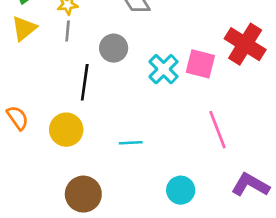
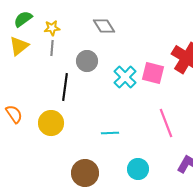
cyan line: (131, 143) -> (110, 133), moved
brown circle: (83, 194) -> (85, 173), moved

